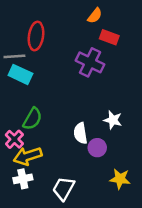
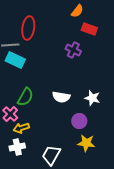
purple cross: (90, 62) -> (73, 50), size x0.7
white semicircle: (80, 133) -> (61, 97), moved, turned -72
yellow arrow: (28, 156) -> (21, 128), size x0.7
yellow star: (120, 179) -> (86, 143), moved

